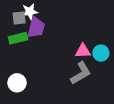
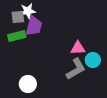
cyan circle: (101, 53) -> (93, 60), moved
white circle: (17, 83) -> (28, 84), moved

